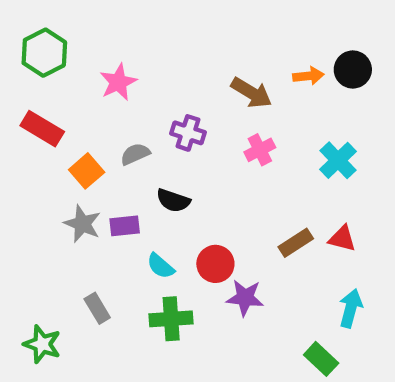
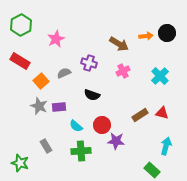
black semicircle: (173, 201) -> (92, 95), moved

